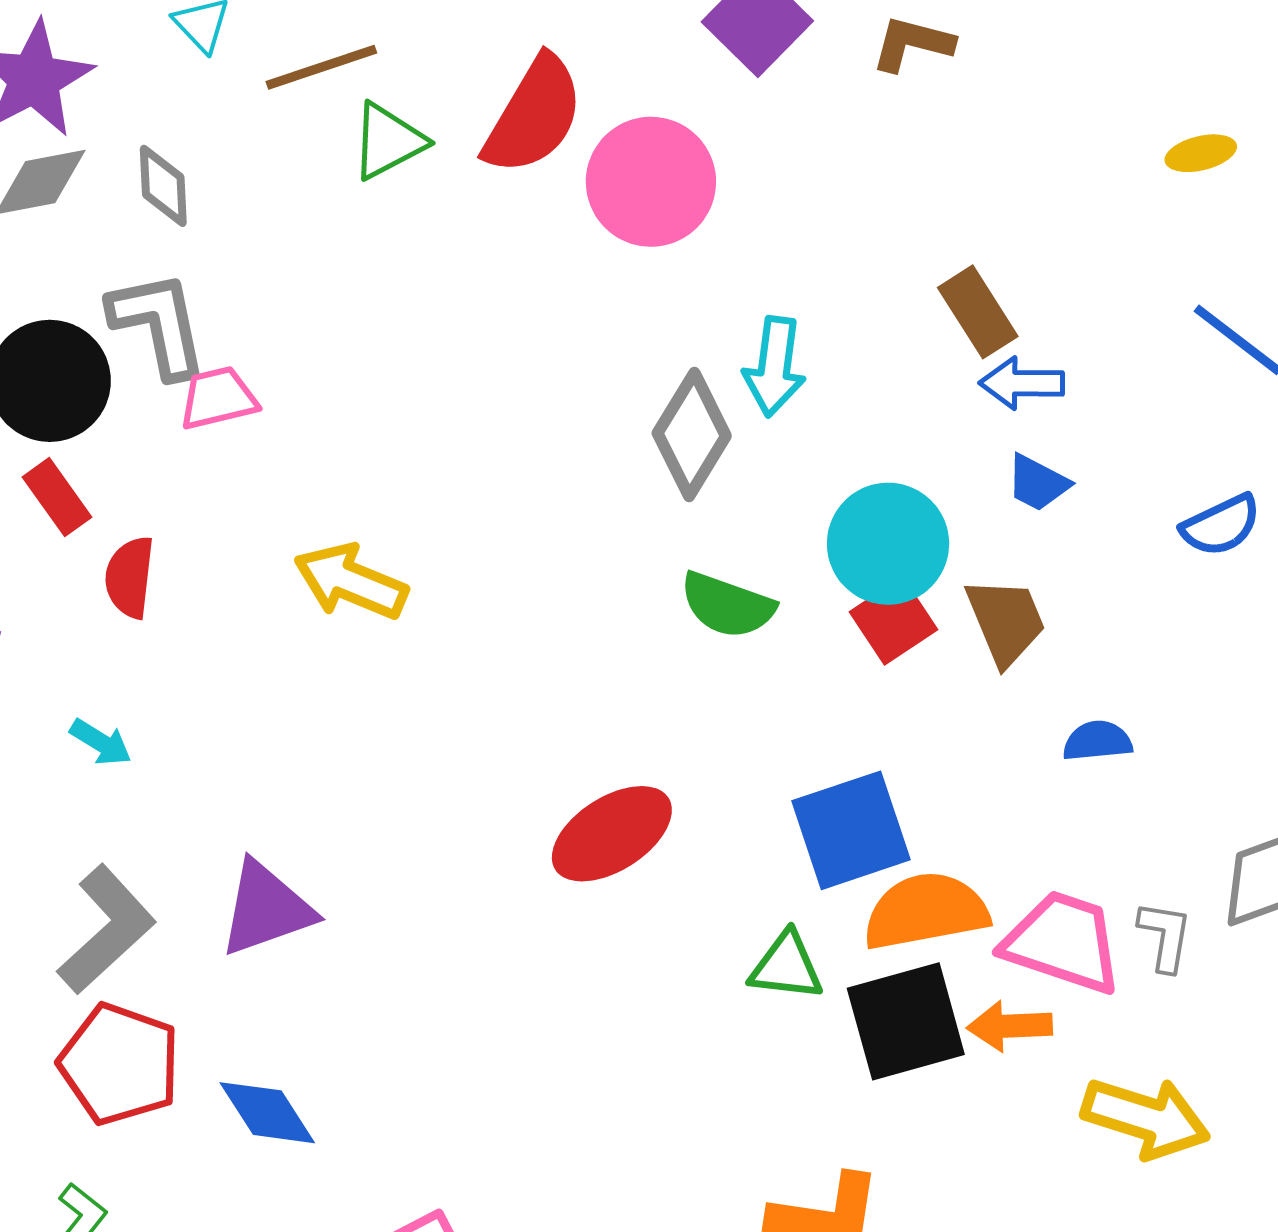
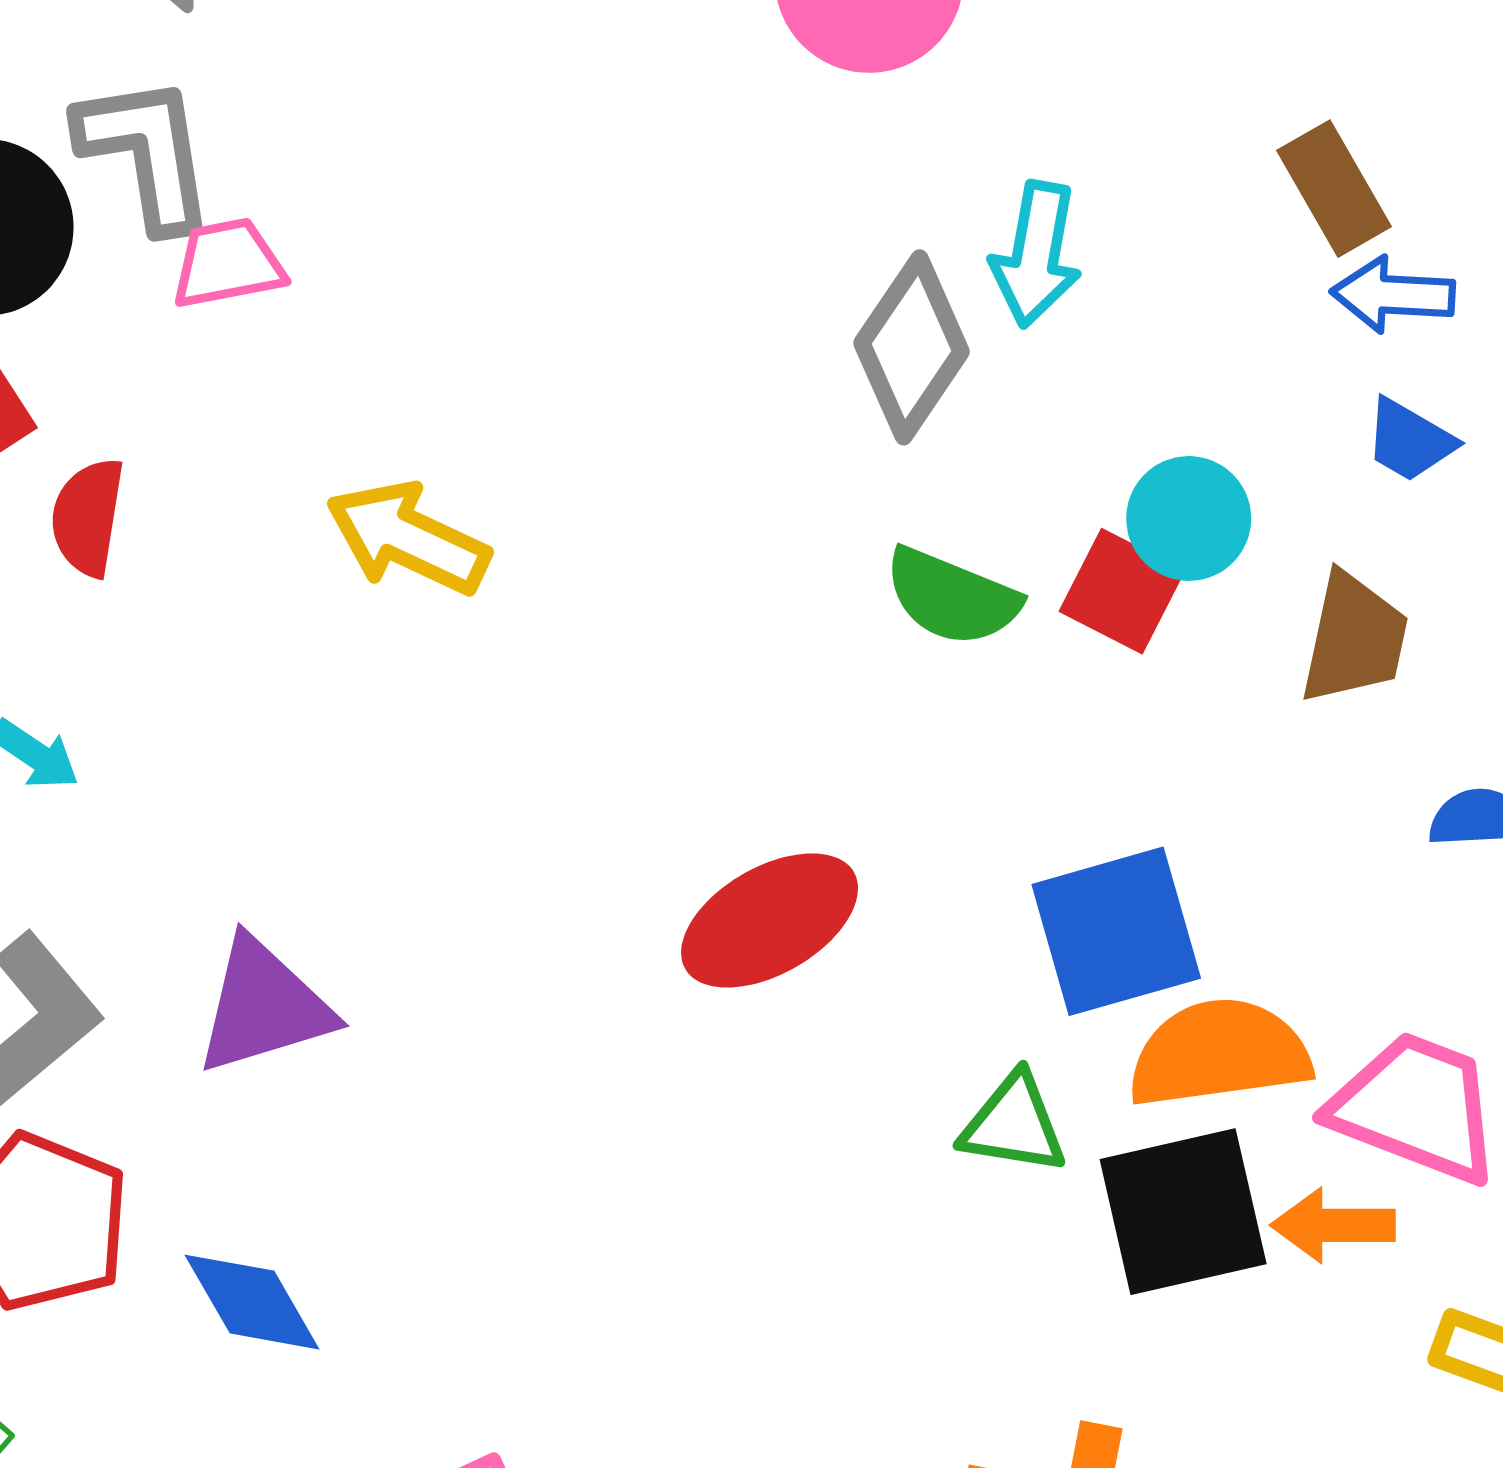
cyan circle: (888, 544) -> (1189, 519), size x0.7
red square: (893, 621) -> (1122, 591), moved, turned -32
brown trapezoid: (1006, 621) -> (1354, 638), turned 32

